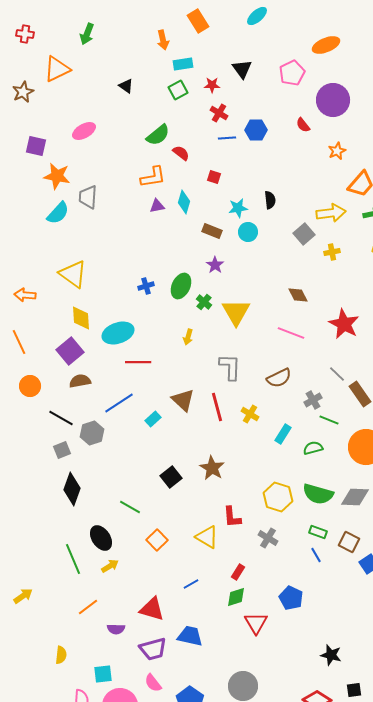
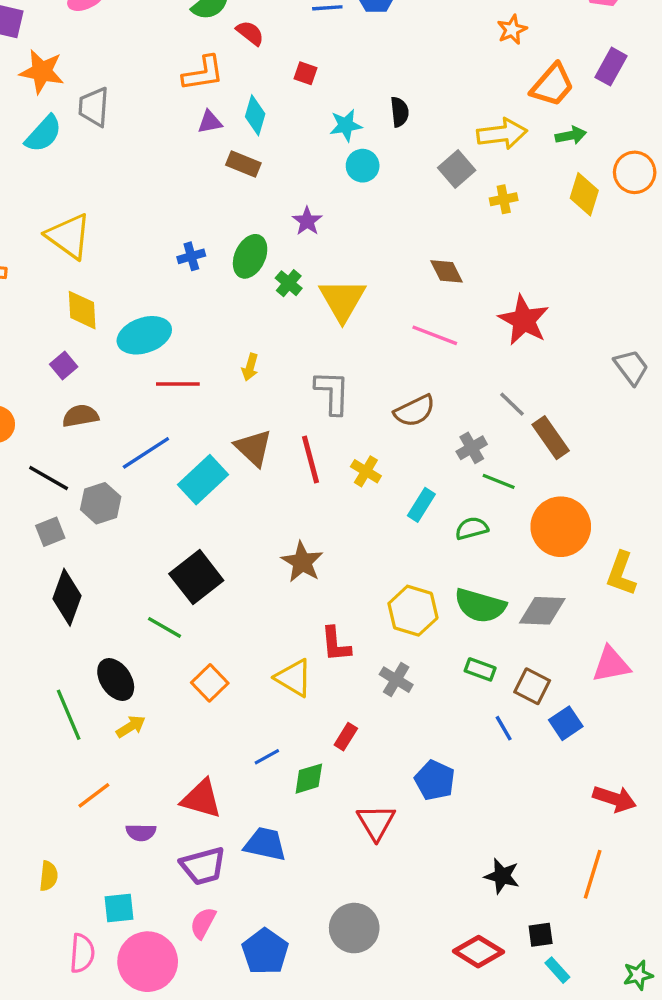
brown rectangle: (212, 231) -> (243, 164), moved
yellow arrow: (188, 337) -> (250, 367), moved
purple square: (70, 351) -> (64, 365), size x0.6
cyan rectangle: (153, 419) -> (203, 480), size x1.8
black square: (171, 477) -> (196, 577), moved, size x1.4
blue line: (316, 555) -> (504, 728), moved
green diamond: (236, 597) -> (309, 779), moved
pink semicircle: (153, 683) -> (203, 923), turned 66

